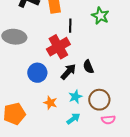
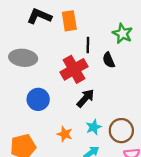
black semicircle: (88, 67) -> (109, 60), moved
blue circle: (37, 73) -> (38, 99), moved

